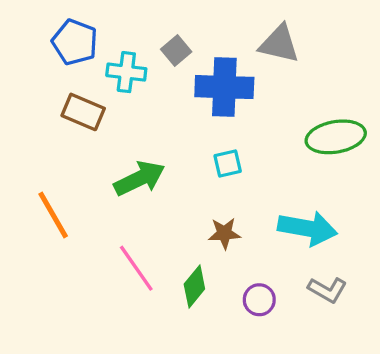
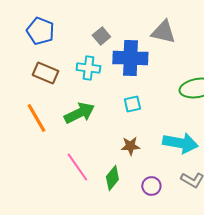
cyan cross: (126, 72) -> (88, 68), moved
orange line: (53, 215) -> (36, 118), moved

